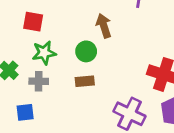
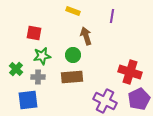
brown rectangle: (85, 81) -> (72, 77), size x1.5
blue square: (25, 112) -> (28, 100), size x1.5

